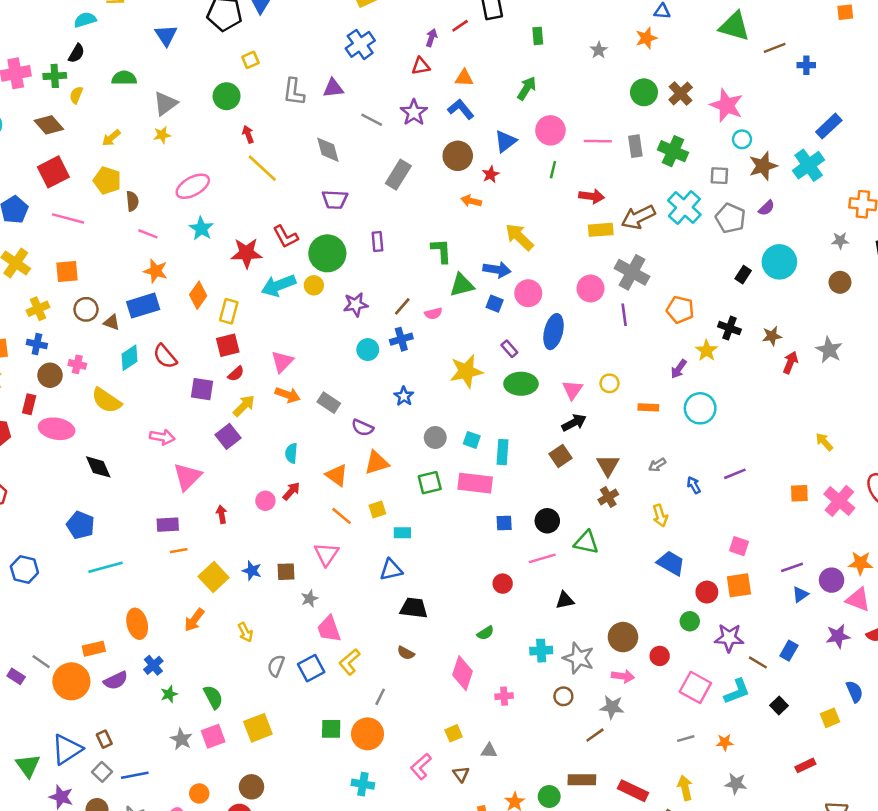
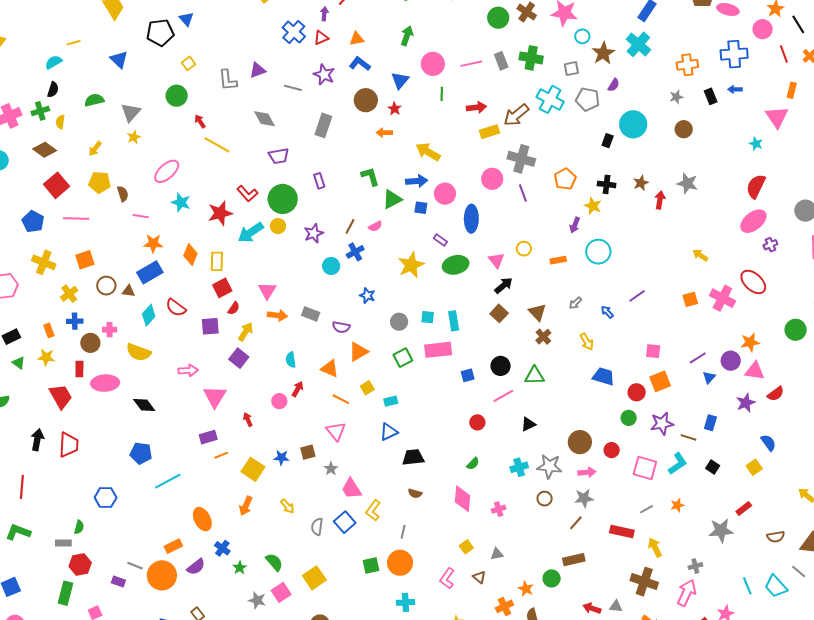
blue cross: (360, 44) -> (294, 32), moved
orange pentagon: (680, 310) -> (565, 179), turned -30
gray star: (736, 784) -> (721, 530), moved, size x1.4
red rectangle: (633, 791) -> (622, 531), moved

